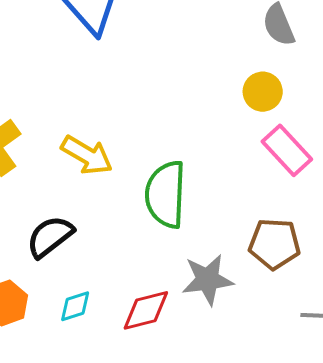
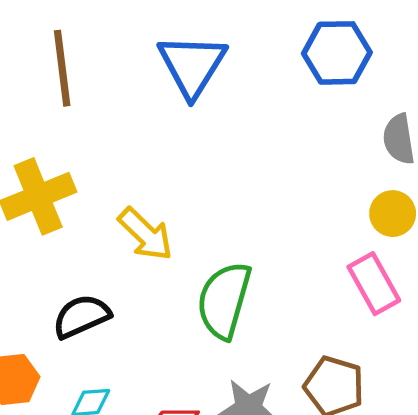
yellow circle: (263, 92) -> (393, 214), moved

